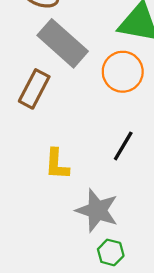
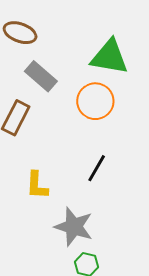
gray rectangle: (63, 43) -> (41, 76), size x0.7

